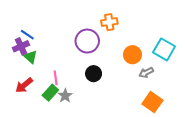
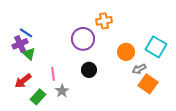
green rectangle: (50, 93) -> (38, 97), moved
orange square: (152, 102) -> (148, 84), moved

